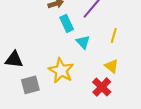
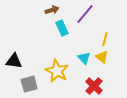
cyan triangle: (83, 42) -> (84, 58), moved
yellow triangle: (112, 66) -> (102, 57), moved

